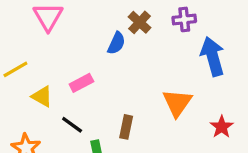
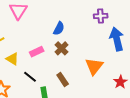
brown cross: (140, 22) -> (61, 48), moved
brown rectangle: (126, 127) -> (63, 79), turned -48

